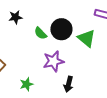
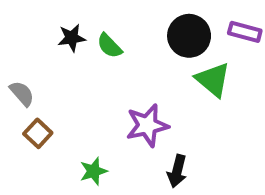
black circle: (61, 29) -> (189, 36), moved
green semicircle: (40, 33) -> (109, 46), moved

